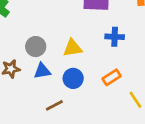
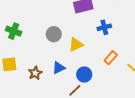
gray circle: (36, 47) -> (54, 34), moved
blue circle: (73, 78) -> (84, 75), moved

